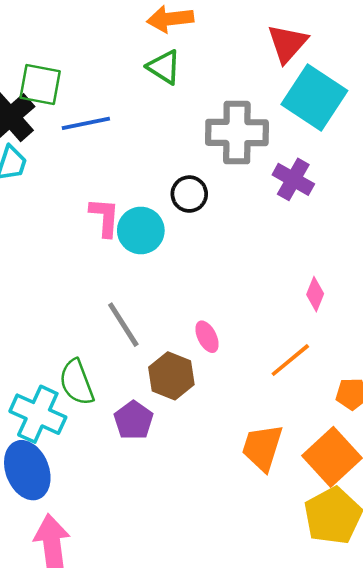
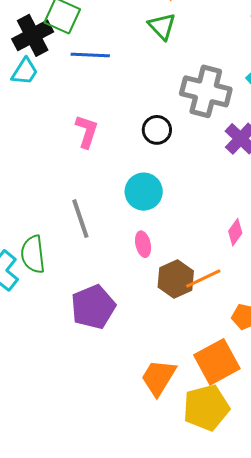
cyan circle: (141, 230) -> (144, 192), moved
brown hexagon: (171, 376) -> (176, 279), moved
purple pentagon: (134, 420) -> (93, 307), moved, size x1.4
orange trapezoid: (262, 447) -> (158, 377), moved

